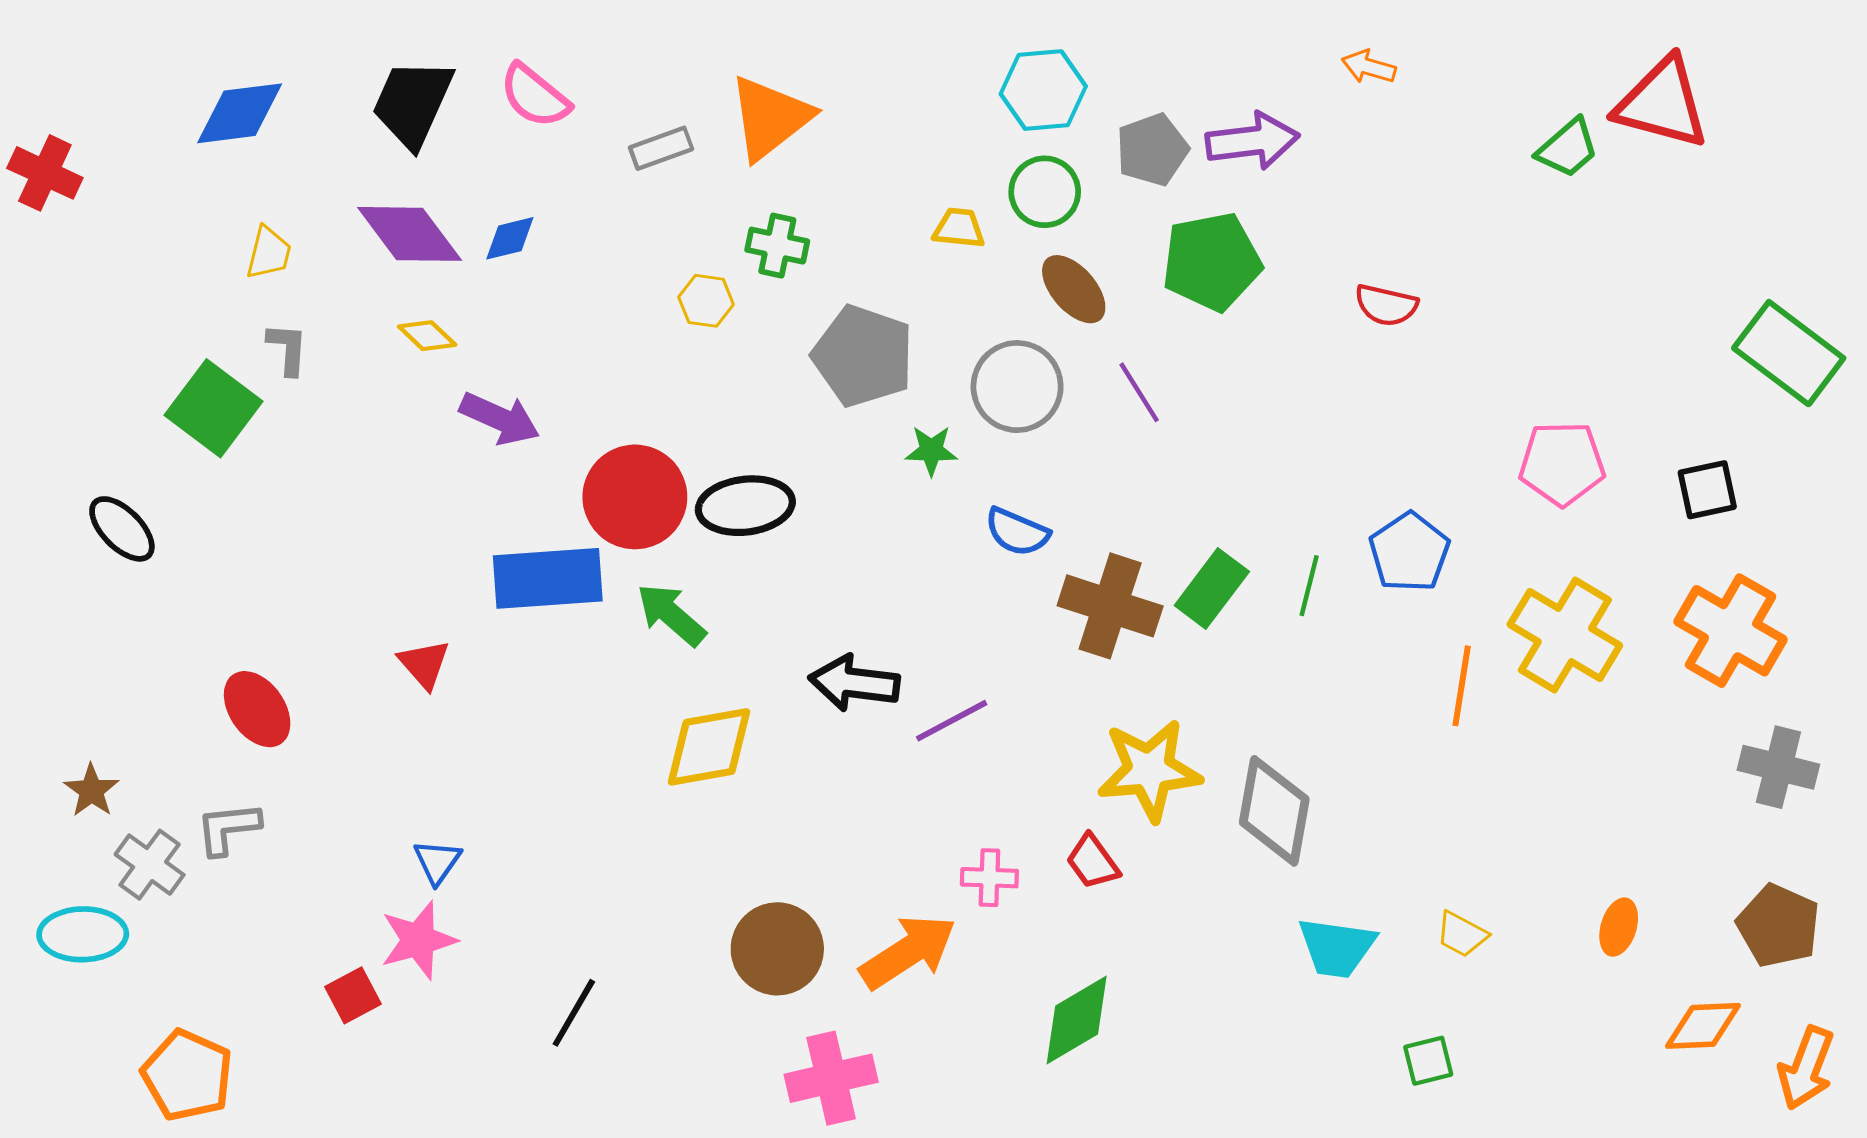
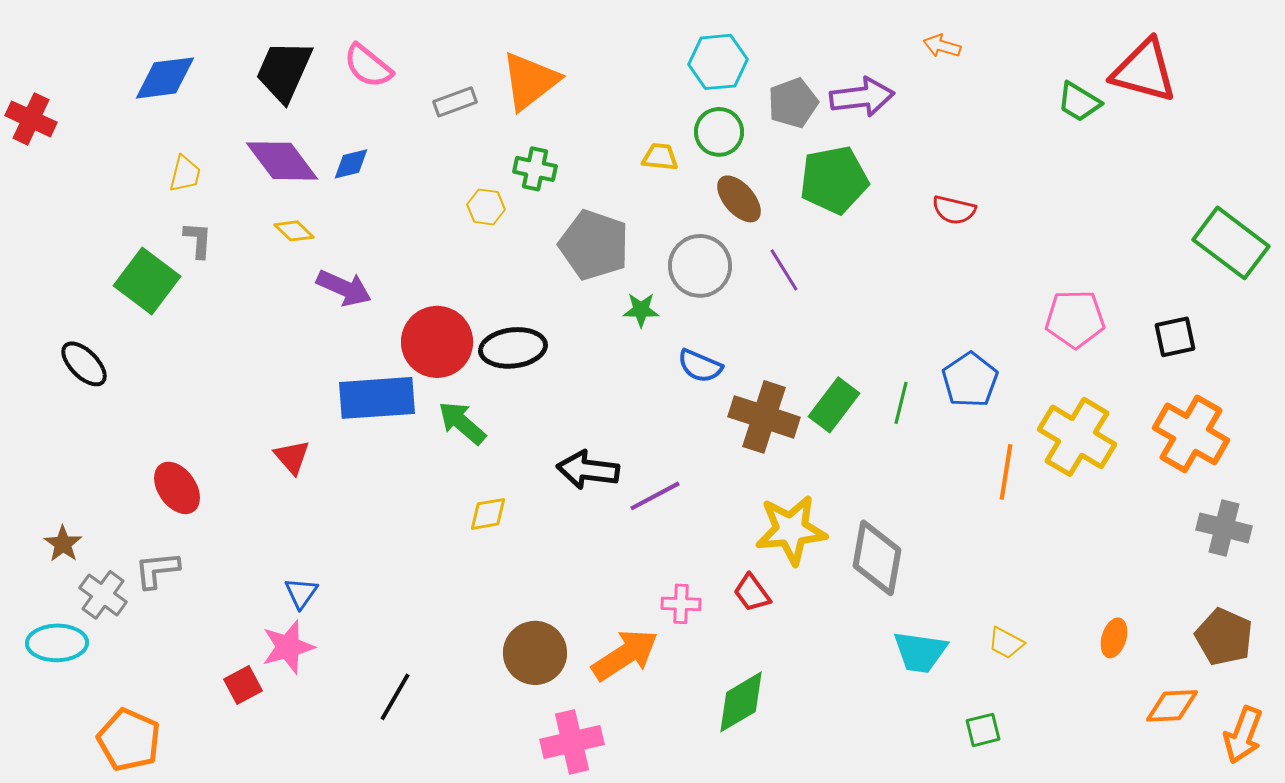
green trapezoid: (1568, 148) -> (1079, 102), turned 72
yellow diamond: (709, 747) -> (488, 514), size x0.6

